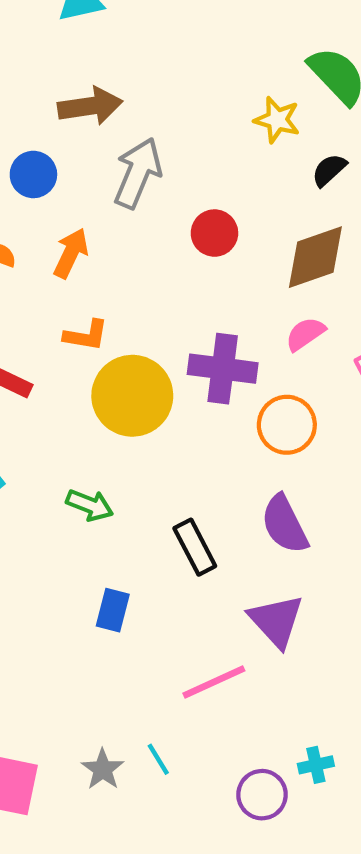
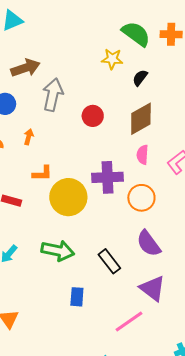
orange arrow: (71, 253) -> (29, 137), size x0.7
pink semicircle: (305, 334) -> (143, 155), turned -42
green arrow: (90, 505) -> (58, 251), size x1.5

